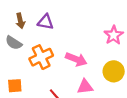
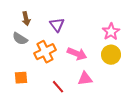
purple triangle: (46, 22) -> (57, 25), moved, turned 42
yellow circle: (114, 71) -> (111, 55), moved

